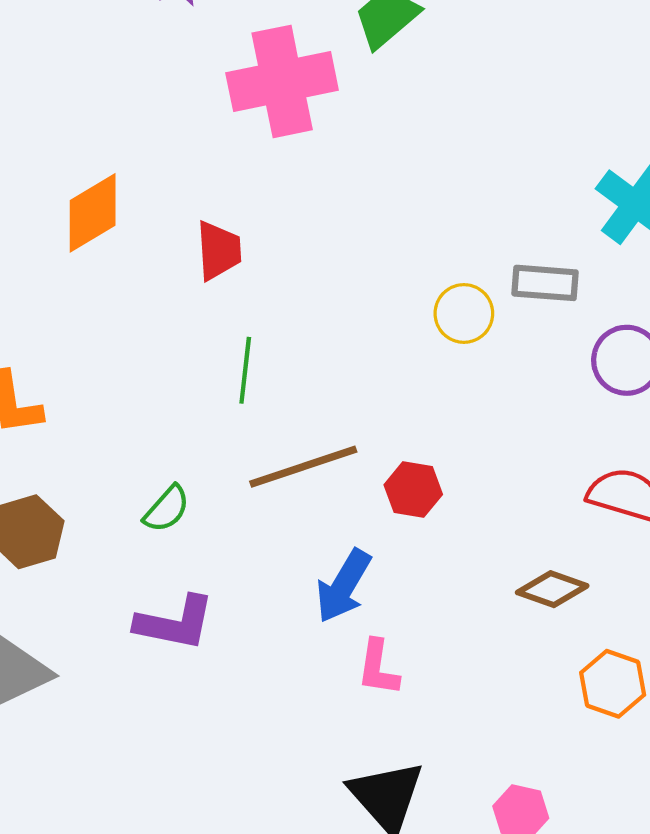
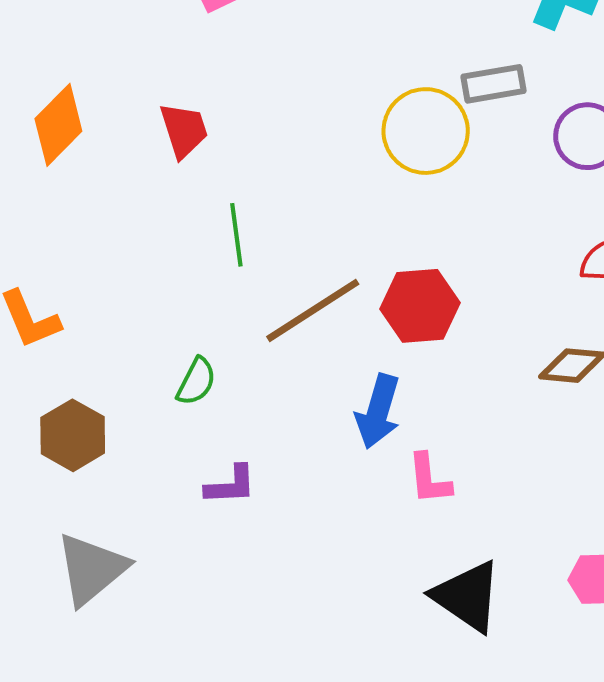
yellow circle: (464, 313) -> (426, 131), size x1.5
red hexagon: (413, 490) -> (420, 306), size x1.4
purple L-shape: (175, 623) -> (231, 485), size x0.7

